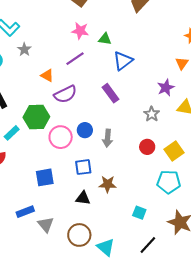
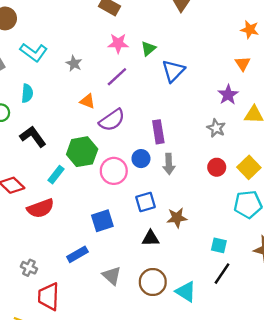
green triangle: (105, 39) -> (148, 49), turned -40
gray star: (24, 49) -> (74, 63), moved
purple rectangle: (110, 93) -> (158, 132), moved, turned 36
blue rectangle: (25, 212) -> (77, 254), moved
black line: (148, 245) -> (222, 274), moved

